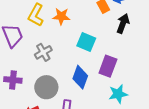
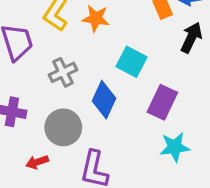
blue diamond: (80, 77) -> (104, 100), moved

